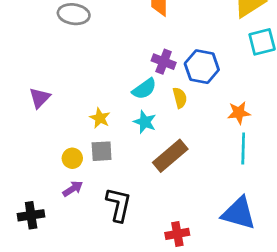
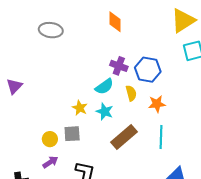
purple triangle: (40, 98) -> (14, 86), moved
orange star: (239, 113) -> (157, 104), moved
yellow star: (100, 118) -> (80, 108), moved
cyan line: (243, 148) -> (161, 137), moved

